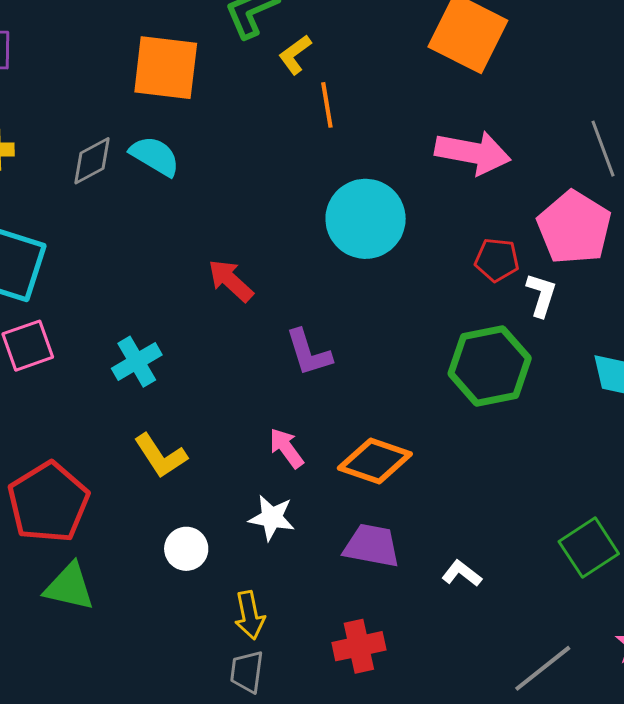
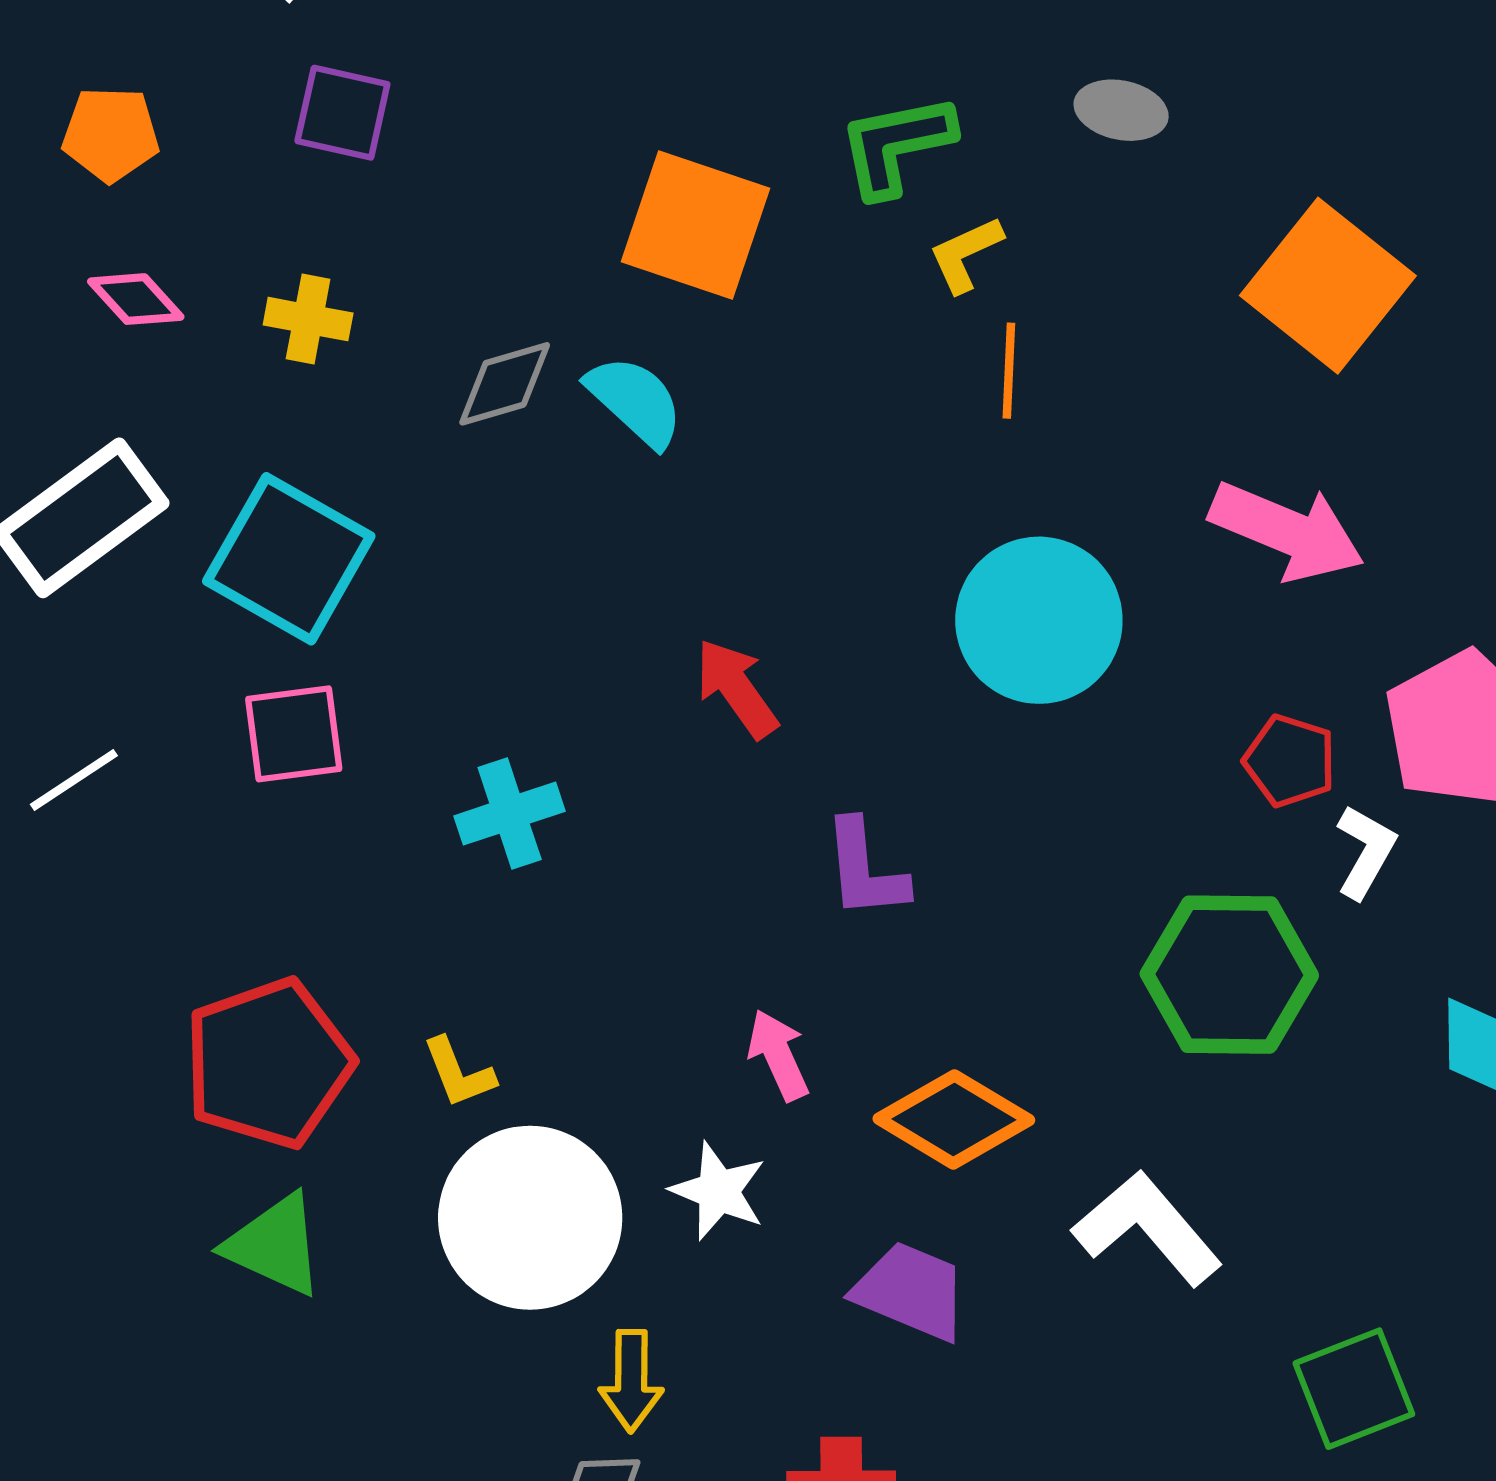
yellow L-shape: (161, 456) -> (459, 1073), moved, size x0.7
white circle: (186, 549) -> (530, 1218), size x2.0
white L-shape: (462, 573) -> (1147, 1228), moved, size x1.8

